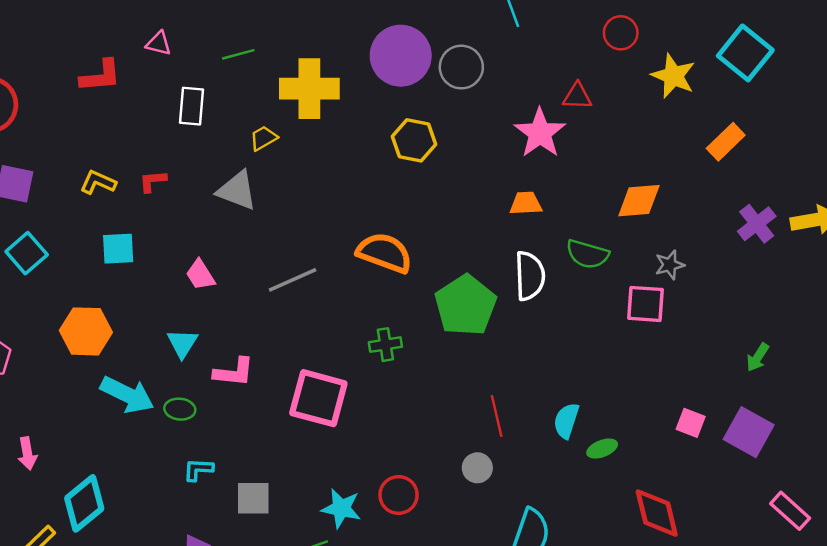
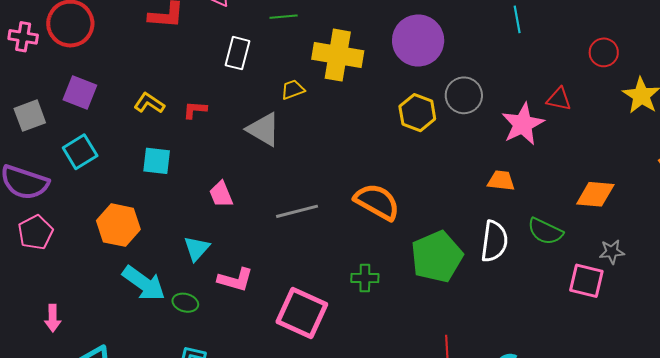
gray circle: (461, 67) -> (464, 95), moved

